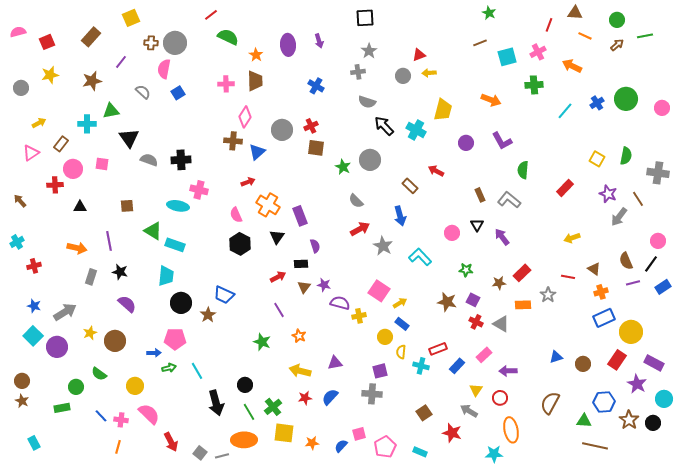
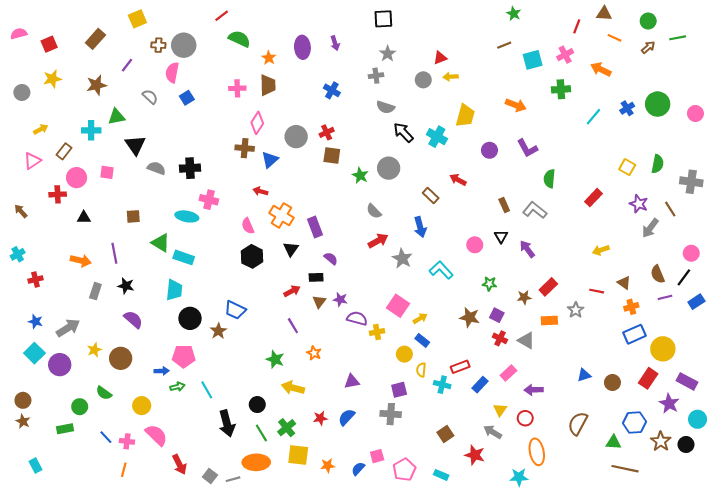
red arrow: (248, 182) -> (260, 191), turned -144
purple semicircle: (315, 246) -> (331, 258), turned -32
yellow arrow: (300, 371) -> (293, 388), moved

